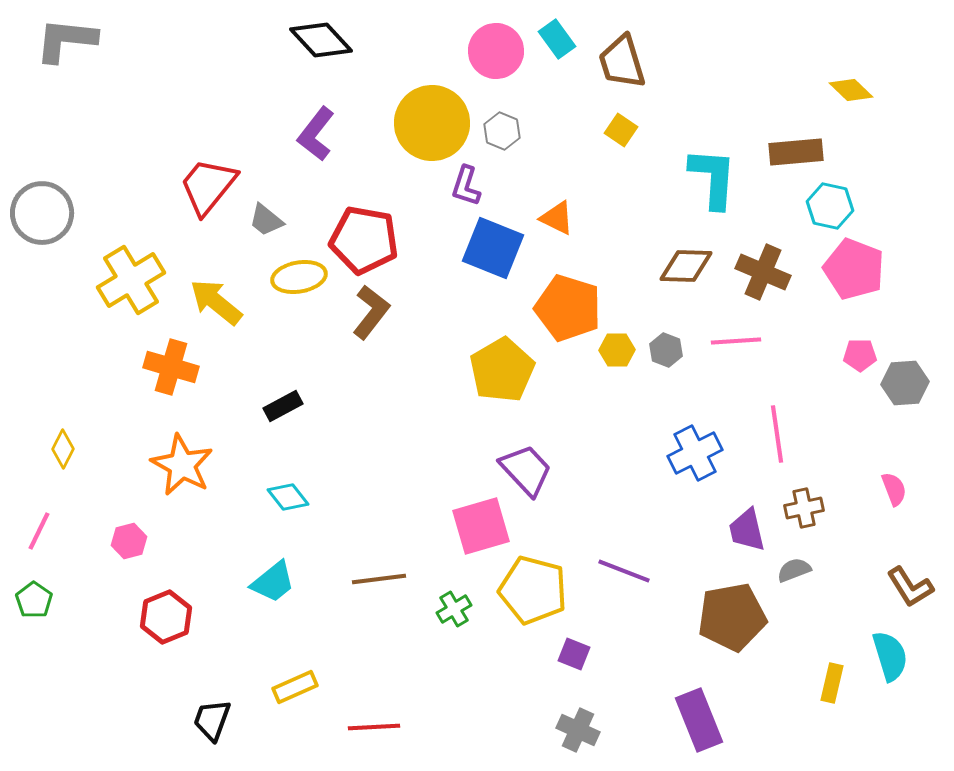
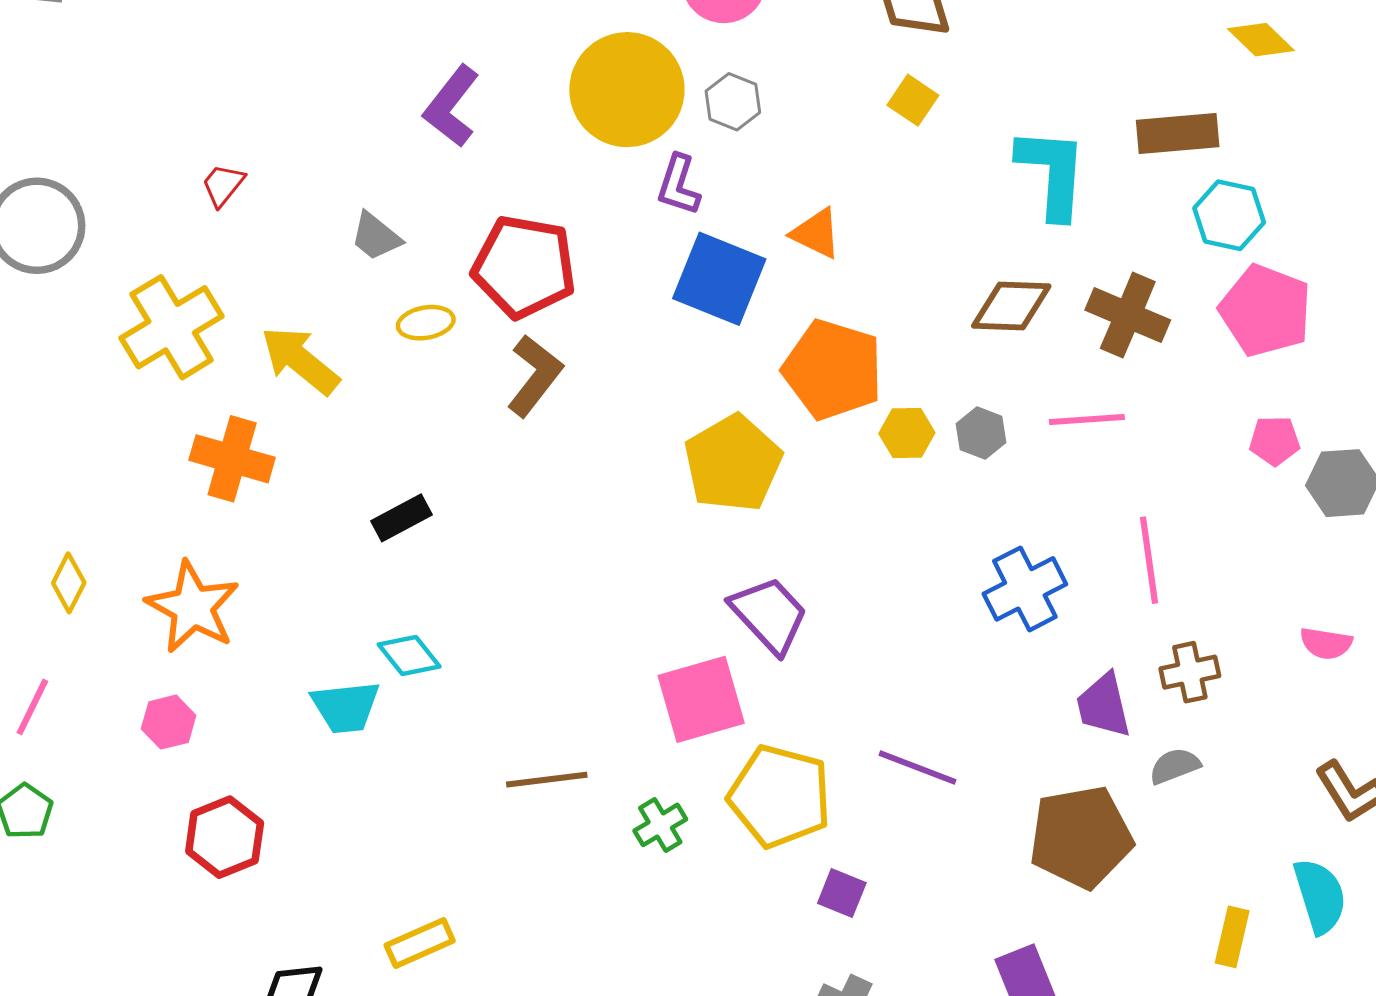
red trapezoid: (208, 186) -> (223, 185), moved, size x0.5
yellow ellipse: (299, 277) -> (426, 323), size x0.7
orange star: (182, 465) -> (193, 607), moved
pink semicircle: (894, 489) -> (1326, 643), turned 120
cyan trapezoid: (273, 582) -> (346, 707), moved, turned 33

